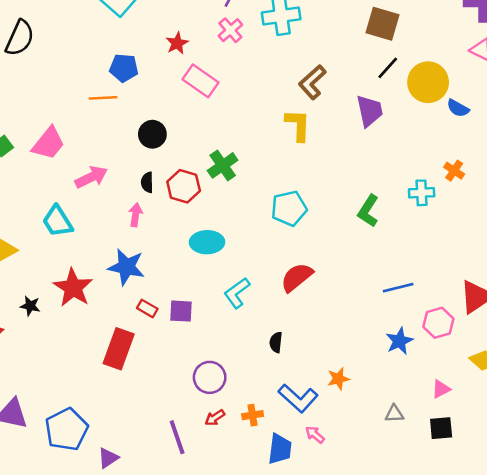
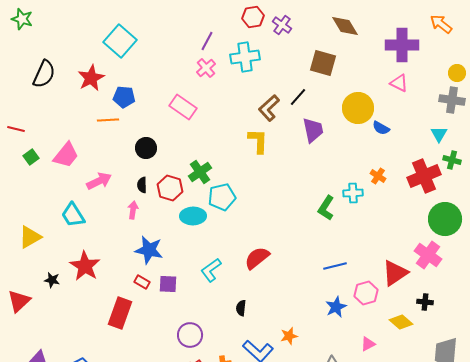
red star: (177, 43) -> (91, 78), moved, size x1.5
black line: (388, 68) -> (298, 97), moved
cyan pentagon: (289, 208) -> (222, 197), moved
green L-shape: (368, 211) -> (326, 208), moved
cyan ellipse: (207, 242) -> (193, 216), moved
blue star: (126, 267) -> (149, 250), moved

